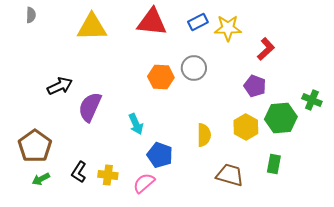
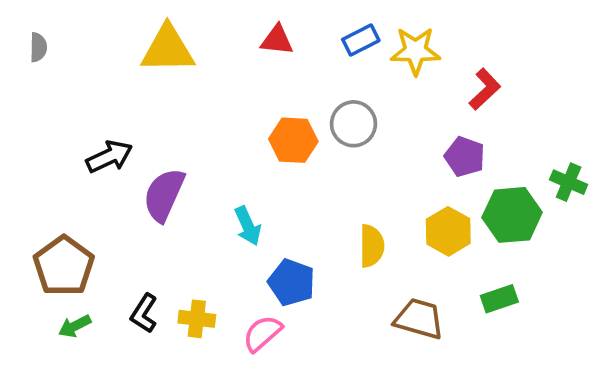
gray semicircle: (31, 15) -> (38, 47), moved
red triangle: (152, 22) -> (277, 40), size x0.6
green rectangle: (274, 164) -> (499, 299), turned 60

